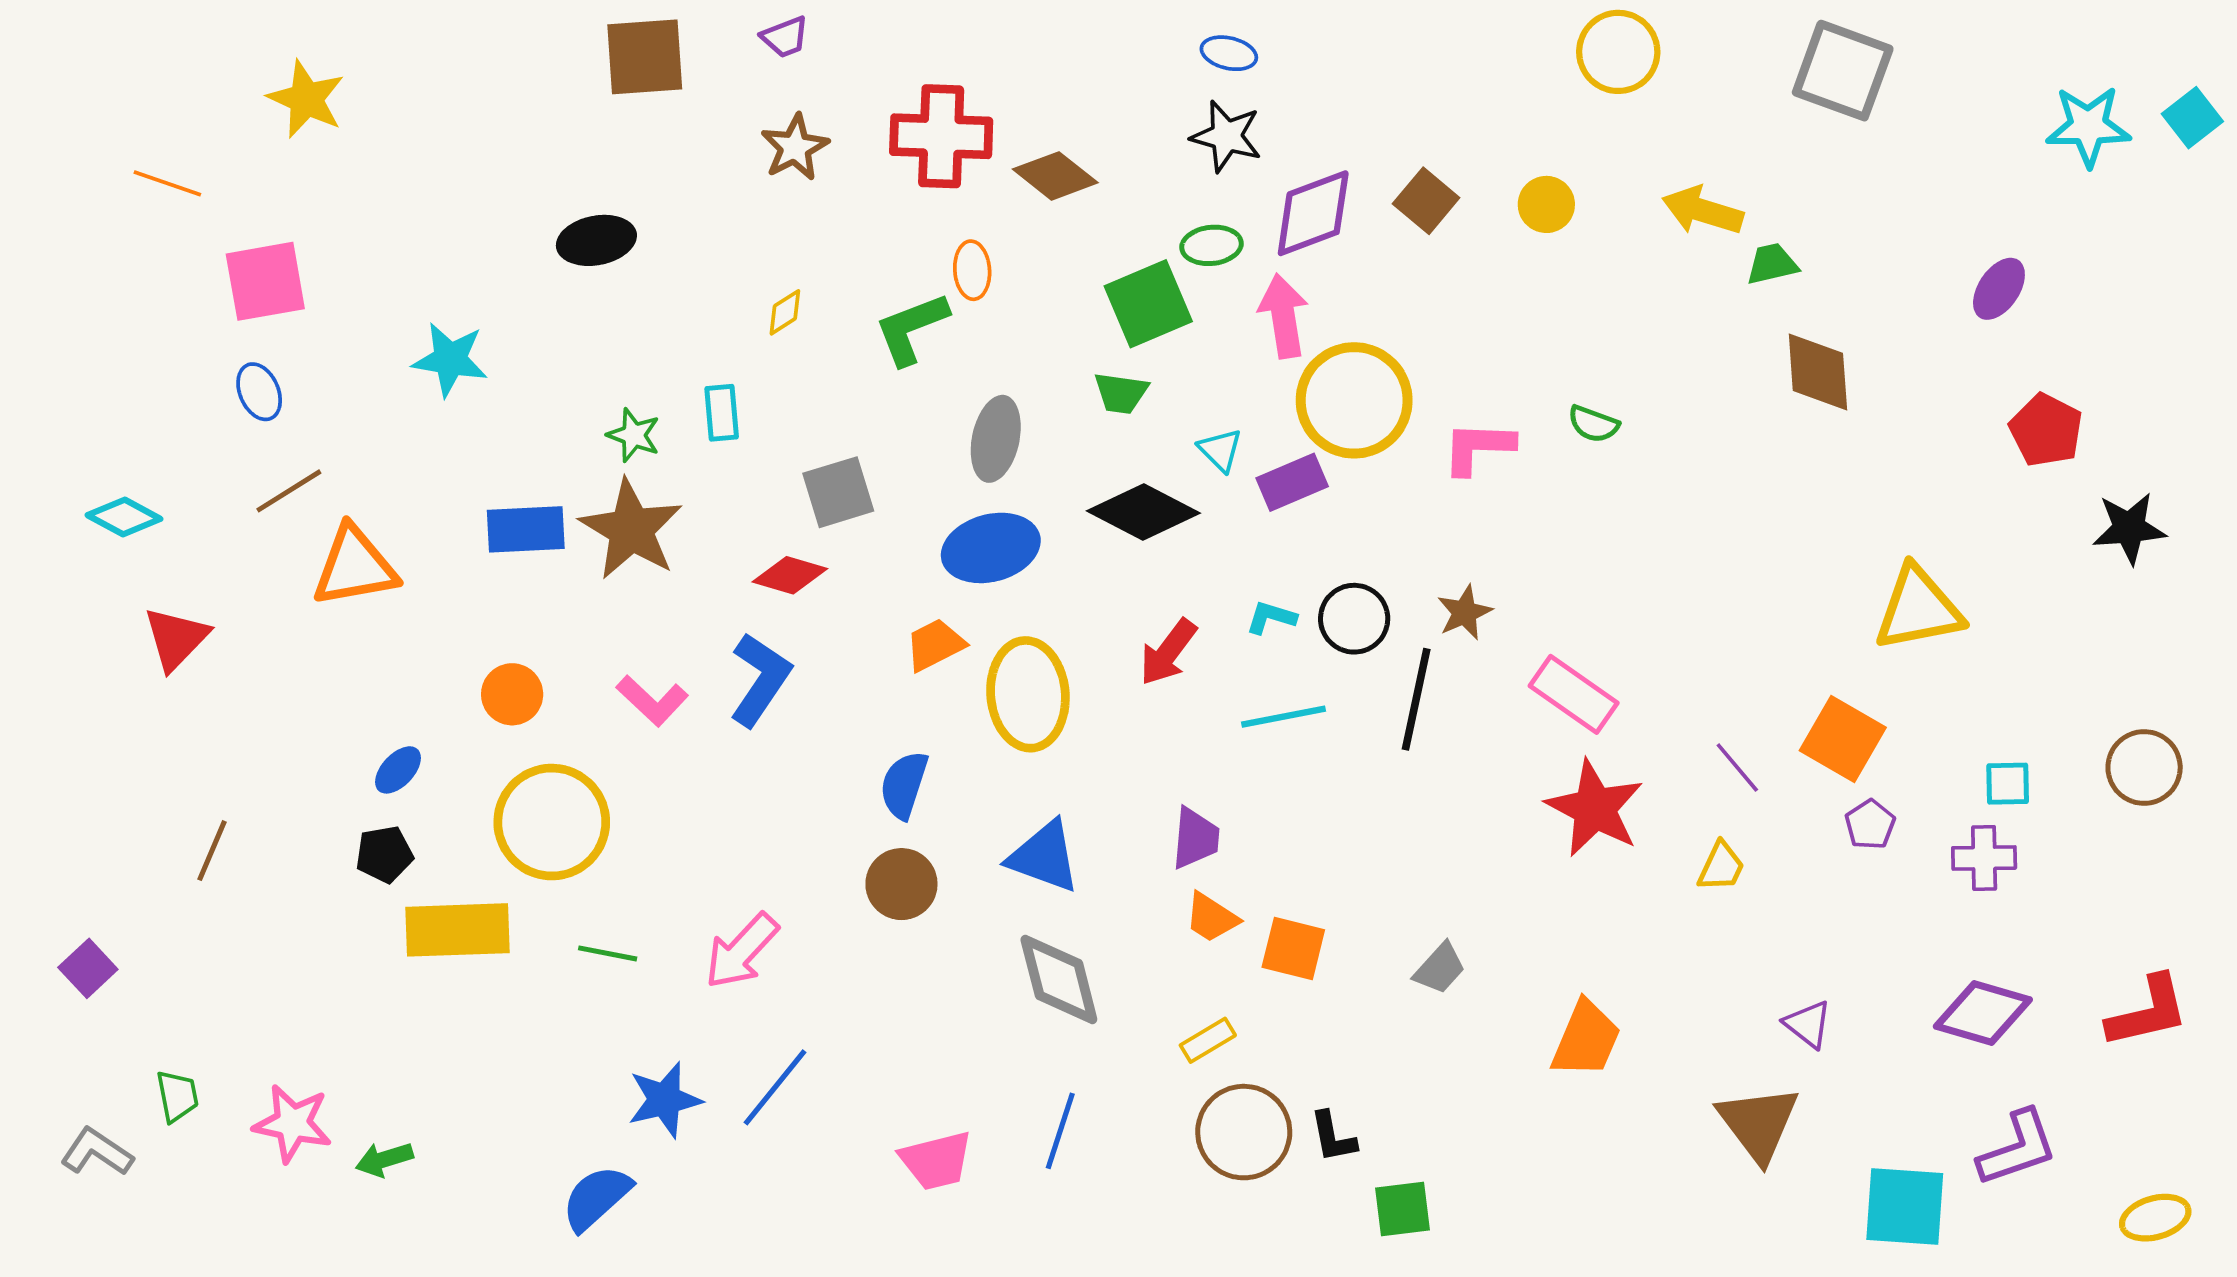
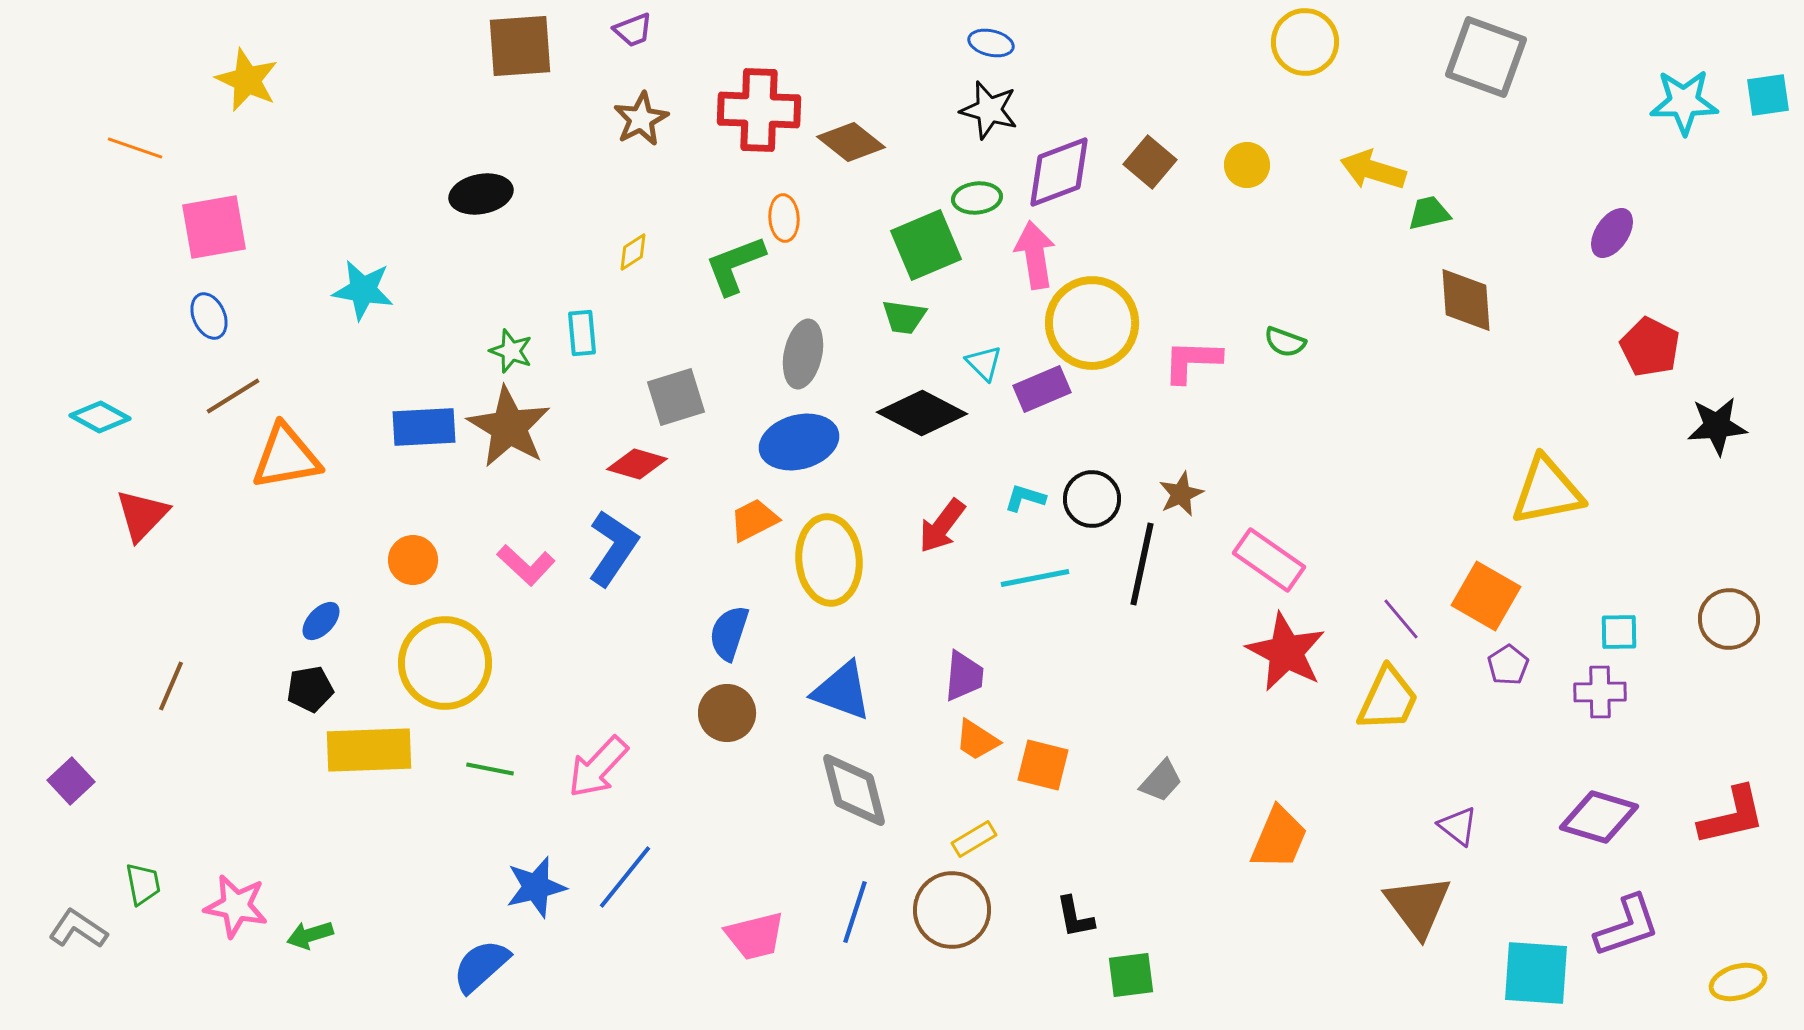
cyan square: (2192, 118) -> (1768, 95), turned 30
yellow trapezoid: (1721, 867) -> (1388, 699), size x1.6
brown circle: (1244, 1132) -> (952, 910), moved

